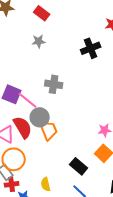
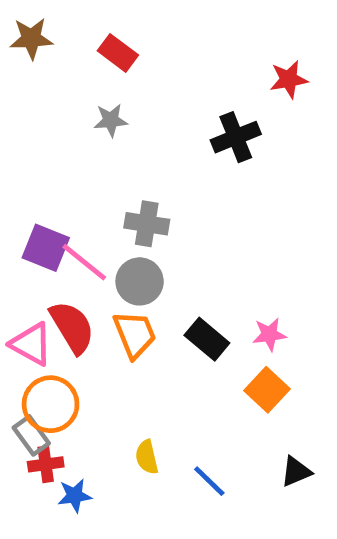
gray circle: (40, 117) -> (140, 281), moved
black rectangle: (79, 166) -> (207, 339), moved
yellow semicircle: (46, 184) -> (147, 457), moved

